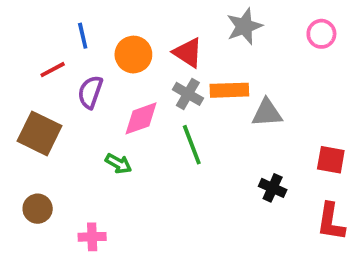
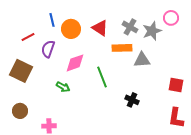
gray star: (244, 26) -> (152, 31), moved
blue line: (83, 36) -> (52, 20), moved
gray cross: (188, 94) -> (130, 27), moved
black cross: (273, 188) -> (132, 100), moved

